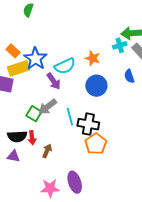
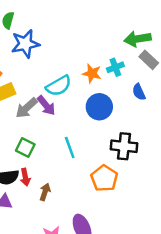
cyan cross: (120, 45) -> (115, 67), moved
blue star: (35, 59) -> (25, 44), moved, turned 30
gray arrow: (48, 107) -> (26, 108), moved
black cross: (88, 124) -> (124, 146), moved

